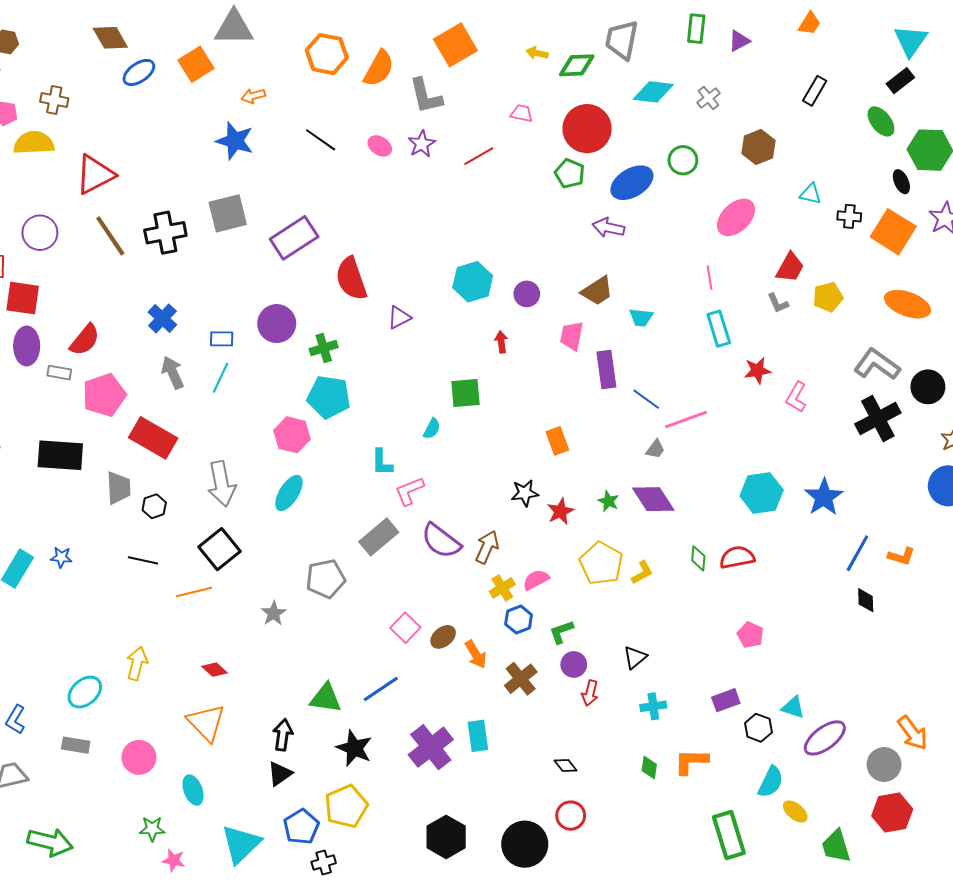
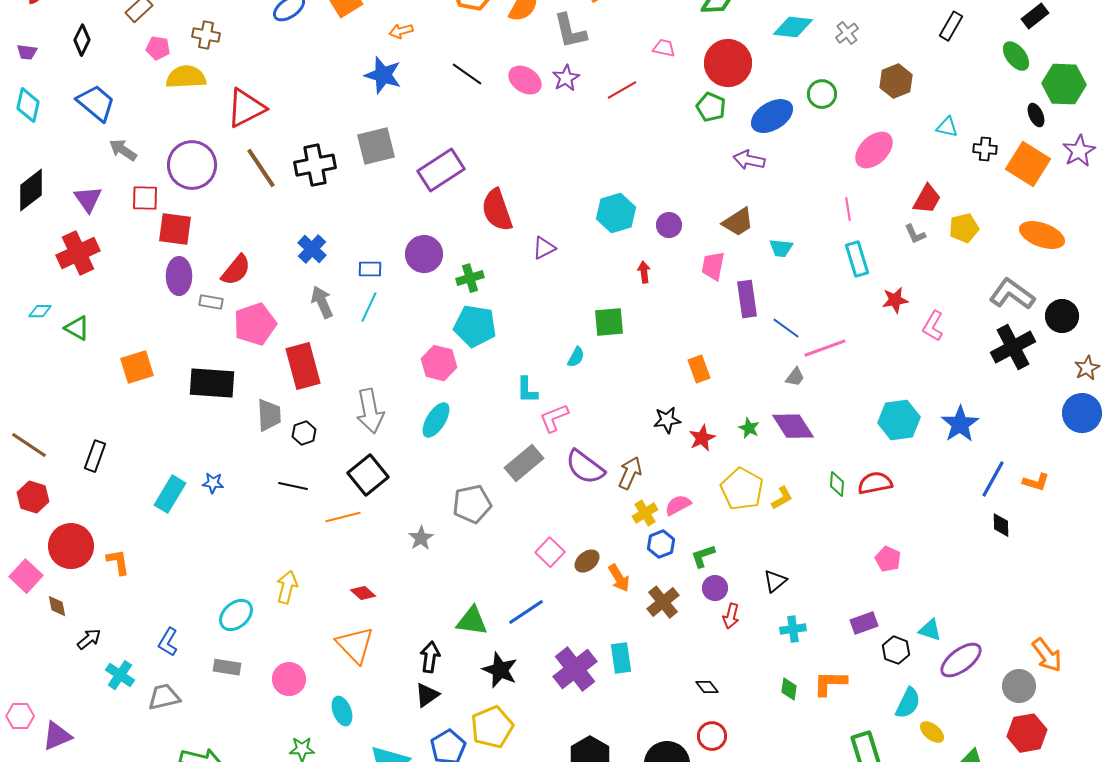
pink ellipse: (380, 146) -> (525, 80), size x1.4
purple circle: (40, 233) -> (192, 165), size x1.4
red rectangle: (153, 438) -> (303, 366), turned 45

